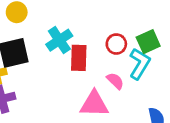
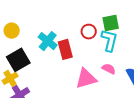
green square: (148, 42) -> (111, 23), turned 30
pink semicircle: (115, 81) -> (109, 69), moved

